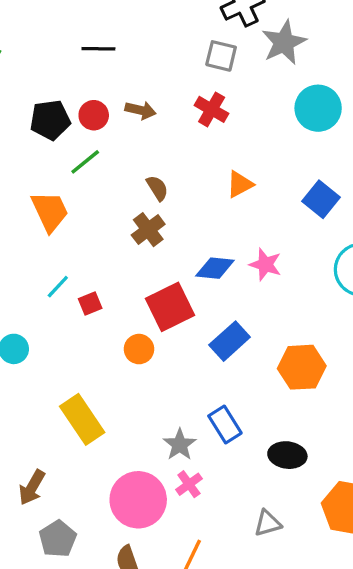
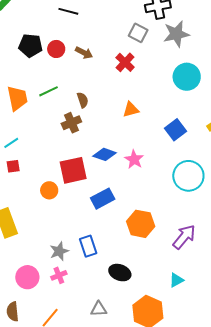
green line: (85, 162) -> (48, 91), moved
red square: (90, 303) -> (13, 166), moved
pink circle: (138, 500) -> (27, 277), size x0.7

